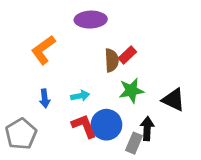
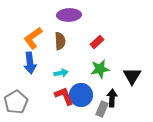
brown semicircle: (112, 60) -> (60, 41), moved
blue arrow: (45, 98) -> (30, 63), moved, size x1.5
black triangle: (173, 100) -> (132, 76), turned 36

